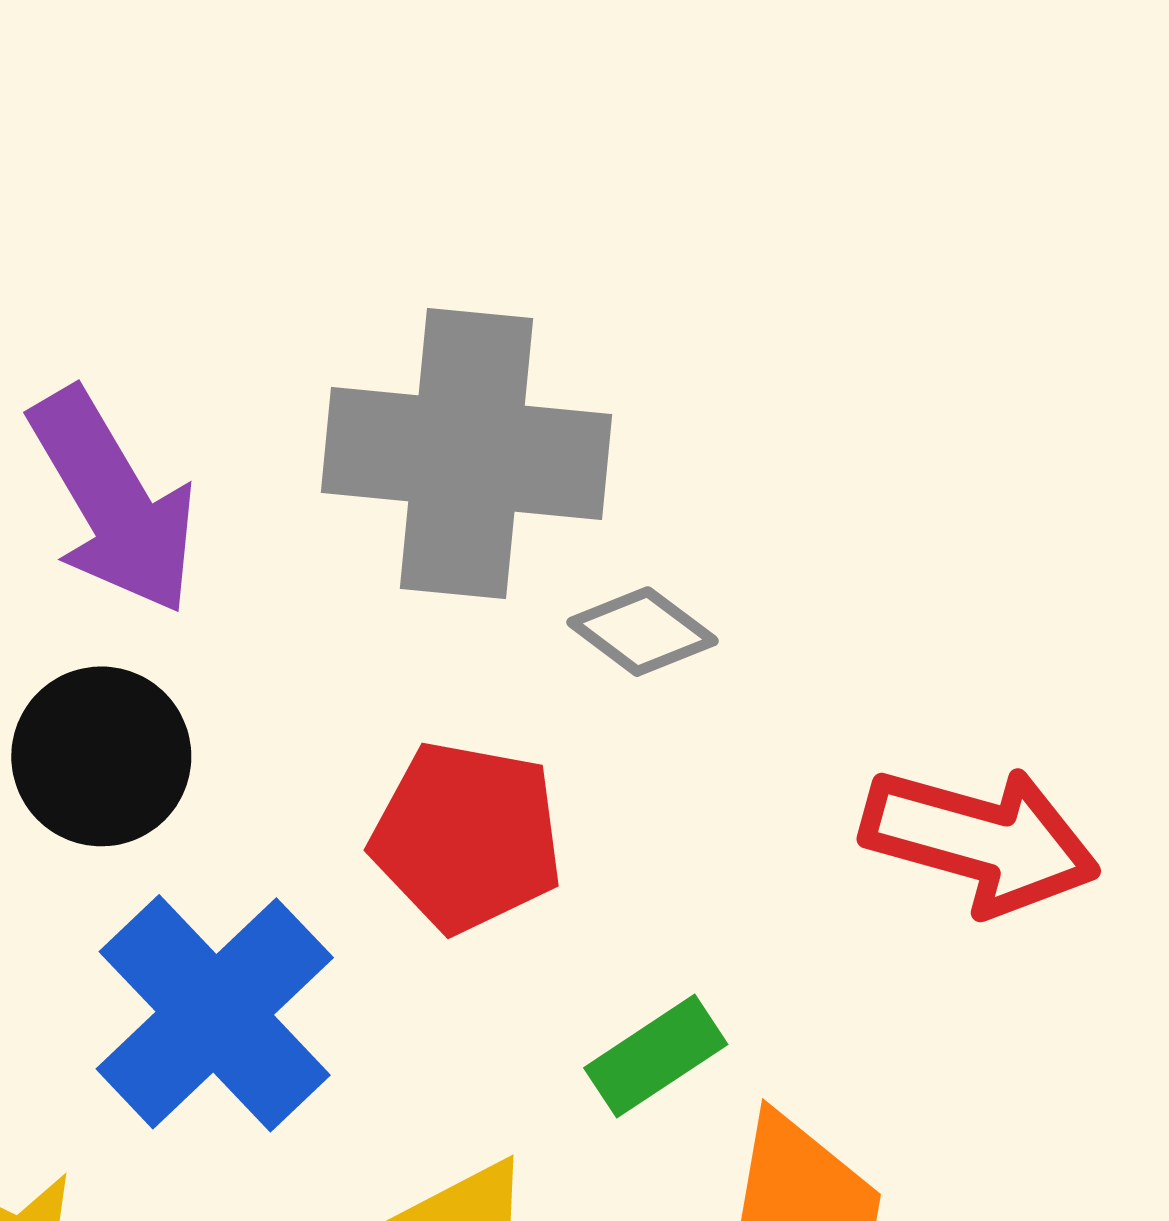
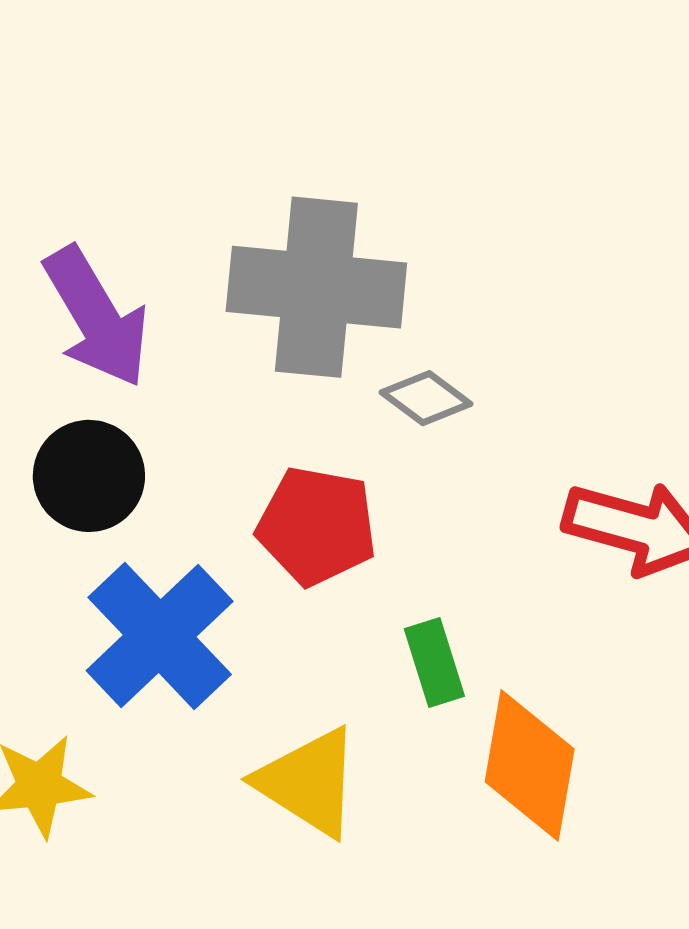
green rectangle: (656, 1056) -> (434, 663), turned -74

